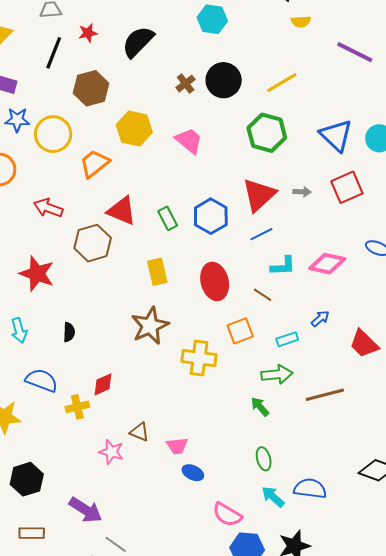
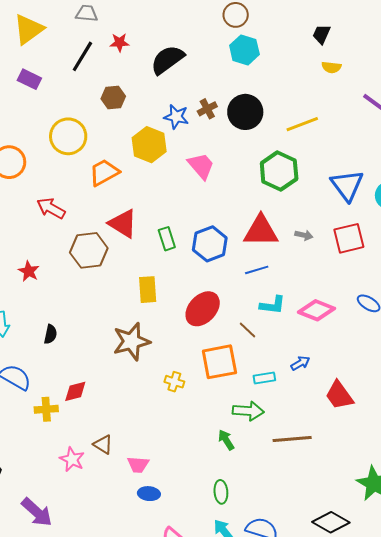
brown hexagon: (91, 88) -> (113, 97), size x0.7
blue star: (17, 120) -> (176, 117), moved
red triangle: (259, 195) -> (261, 231), turned 33
red star: (37, 274) -> (29, 271), size x0.6
red ellipse: (215, 281) -> (203, 309), turned 48
orange square: (240, 331) -> (219, 362), size x1.4
yellow cross: (199, 358) -> (174, 382), size x0.6
blue ellipse: (193, 473) -> (149, 494), turned -30

